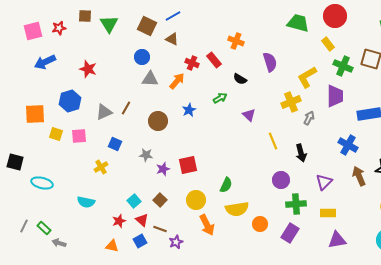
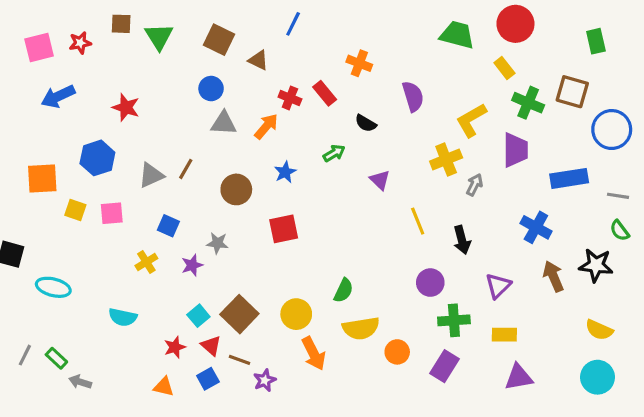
blue line: (173, 16) -> (293, 24), moved, turned -35
red square: (188, 165) -> (284, 229), moved
purple star: (163, 169) -> (192, 265), moved
brown square: (160, 200) -> (239, 314), size x1.6

